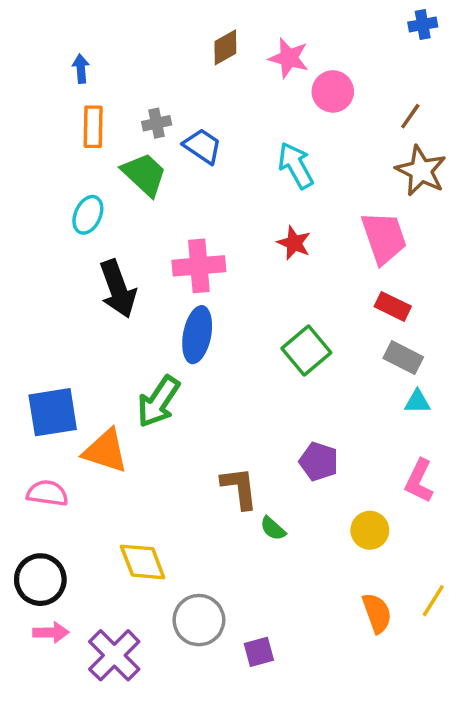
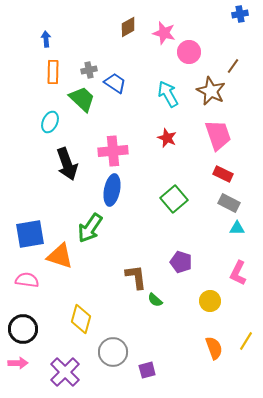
brown star: (421, 171) -> (211, 91), moved
yellow diamond: (143, 562) -> (81, 319), turned 36
pink arrow: (51, 632) -> (18, 363), moved

